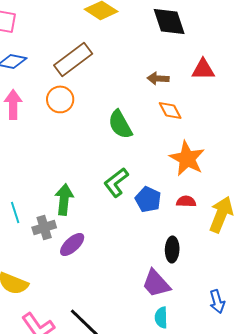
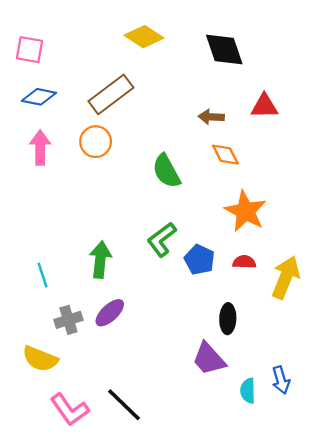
gray cross: (44, 227) -> (68, 320), moved
cyan semicircle: (161, 317) -> (248, 391), moved

